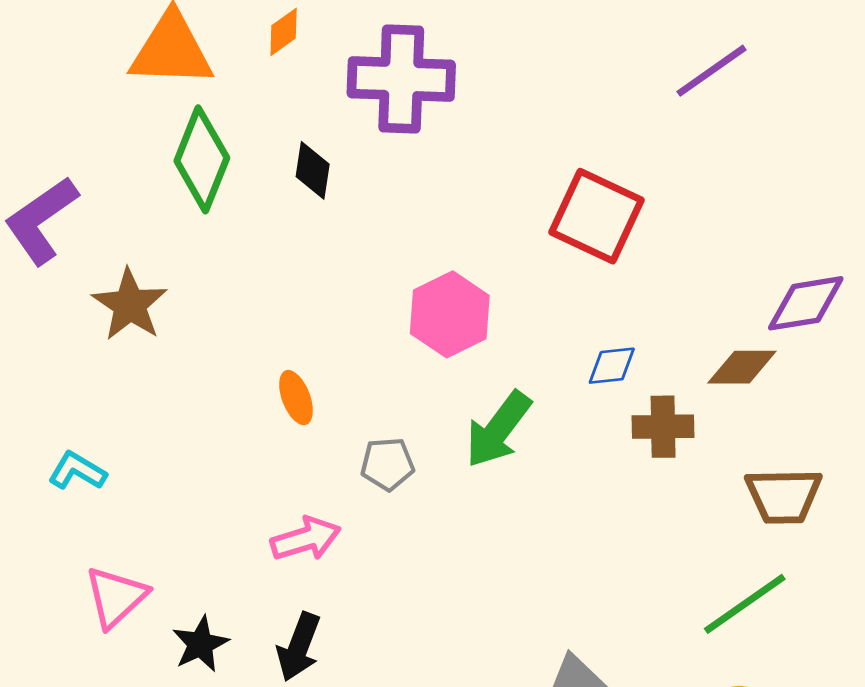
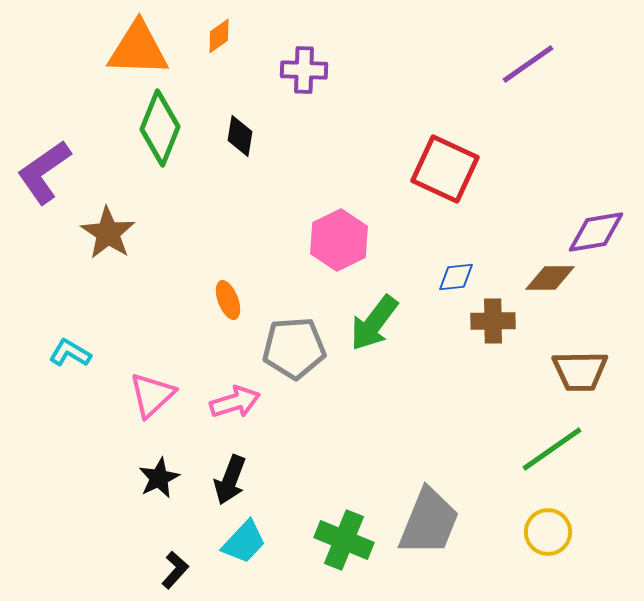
purple cross: (401, 79) -> (304, 70), size x0.6
gray pentagon: (387, 464) -> (294, 348), size x1.6
pink triangle: (116, 597) -> (152, 395), moved

